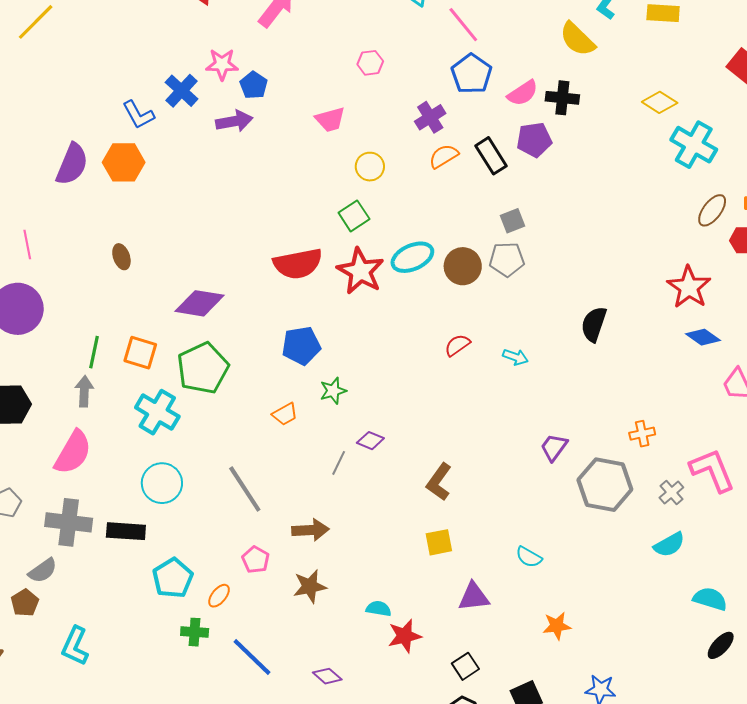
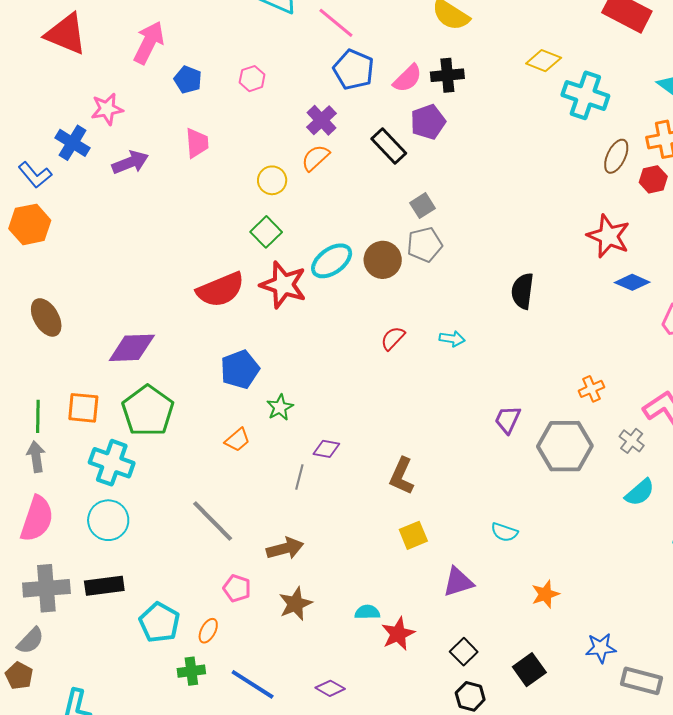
blue pentagon: (254, 85) -> (188, 80), moved
pink trapezoid: (330, 119) -> (197, 143), moved, turned -68
orange semicircle: (444, 156) -> (315, 158), moved
brown ellipse: (121, 257) -> (46, 317), size x1.5
cyan circle: (162, 483) -> (108, 520), moved

